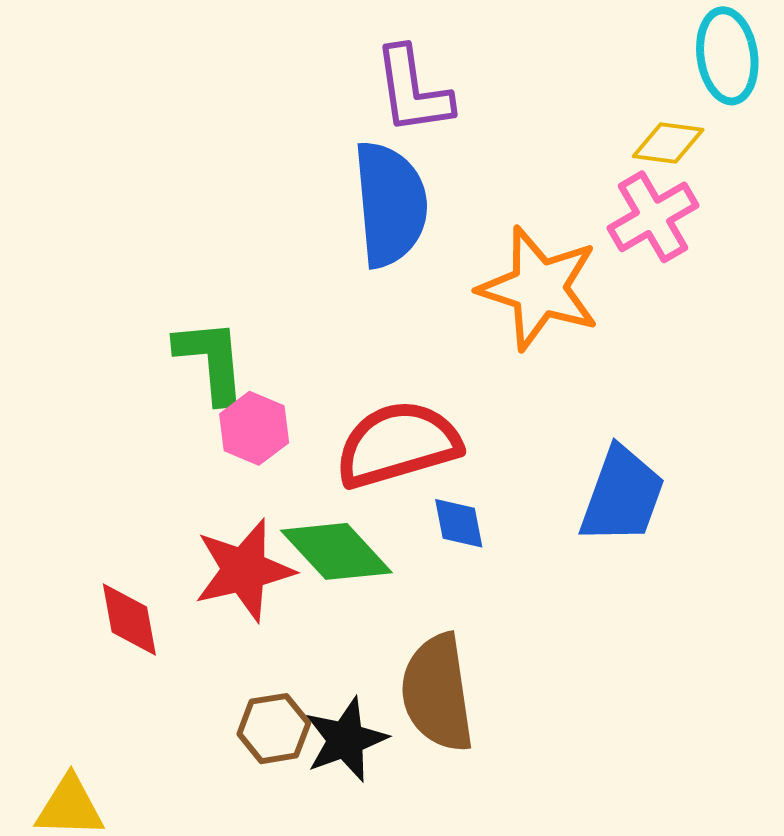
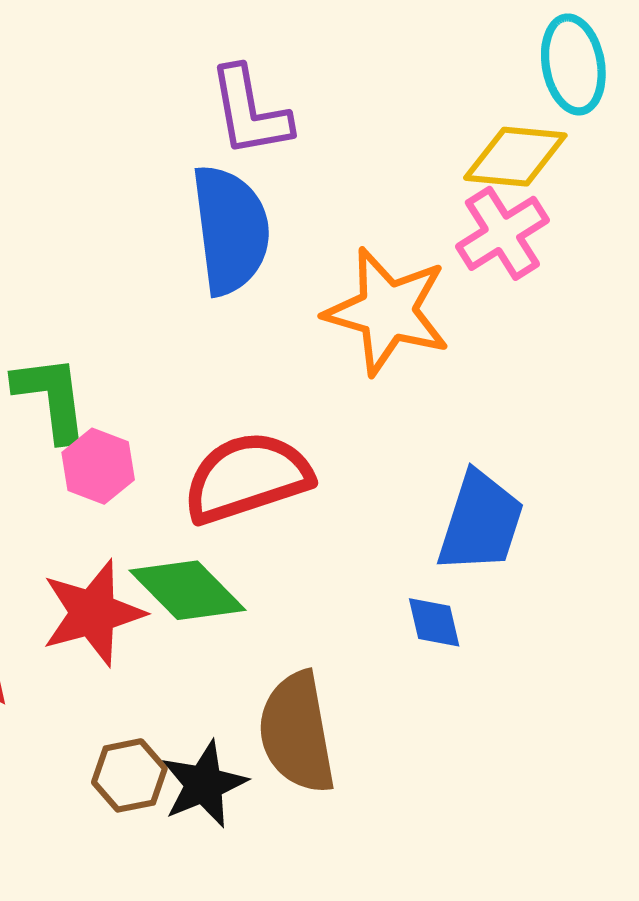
yellow diamond: (668, 143) -> (515, 157), size x1.4
blue diamond: (459, 523) -> (434, 622), moved

